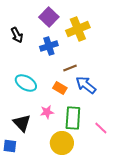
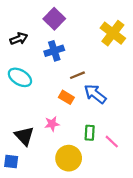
yellow cross: (78, 29) -> (113, 33), moved, turned -30
black arrow: (17, 35) -> (19, 39), turned -84
cyan ellipse: (26, 83) -> (20, 77), moved
green rectangle: (73, 118) -> (90, 133), moved, size x0.6

